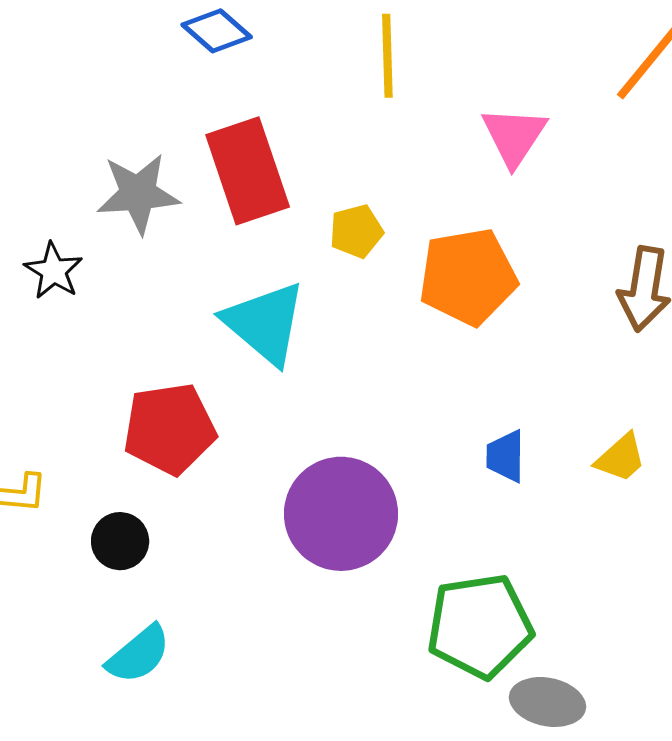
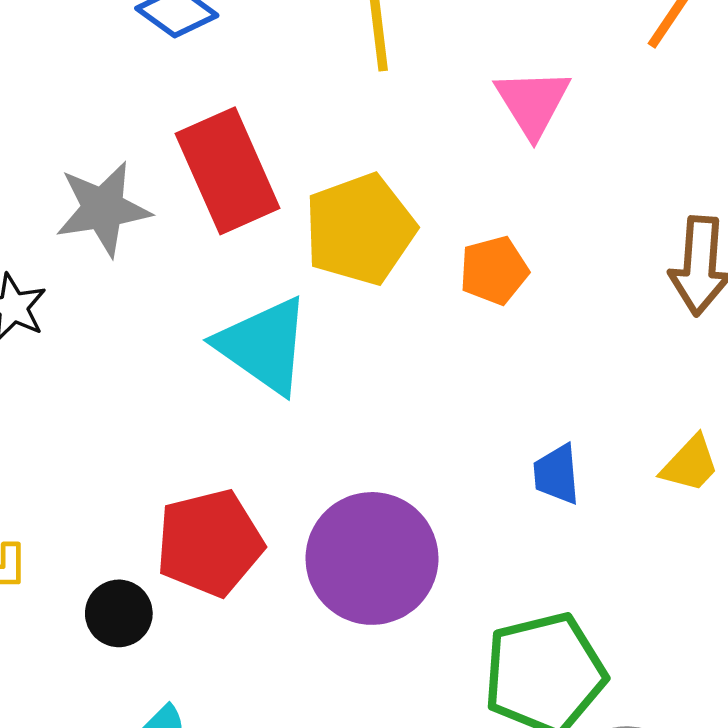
yellow pentagon: (356, 231) -> (360, 229), size x1.8
orange pentagon: (468, 277) -> (494, 270), size x0.6
red pentagon: (170, 429) -> (210, 543), moved

